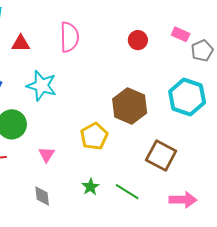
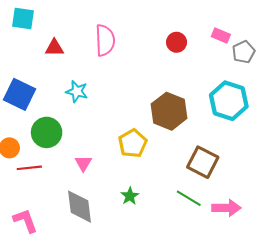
cyan star: (42, 86) -> (77, 92), size x0.7
green line: (127, 192) -> (189, 198), moved
gray diamond: (42, 196) -> (80, 207), size x1.6

